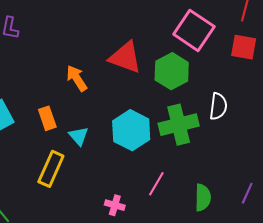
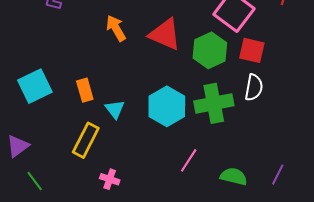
red square: (244, 47) -> (252, 50), moved
orange arrow: (77, 78) -> (116, 28), moved
green semicircle: (203, 198) -> (234, 176), turned -80
pink cross: (115, 205) -> (110, 179), moved

